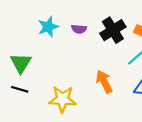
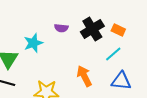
cyan star: (48, 27) -> (33, 43), moved

